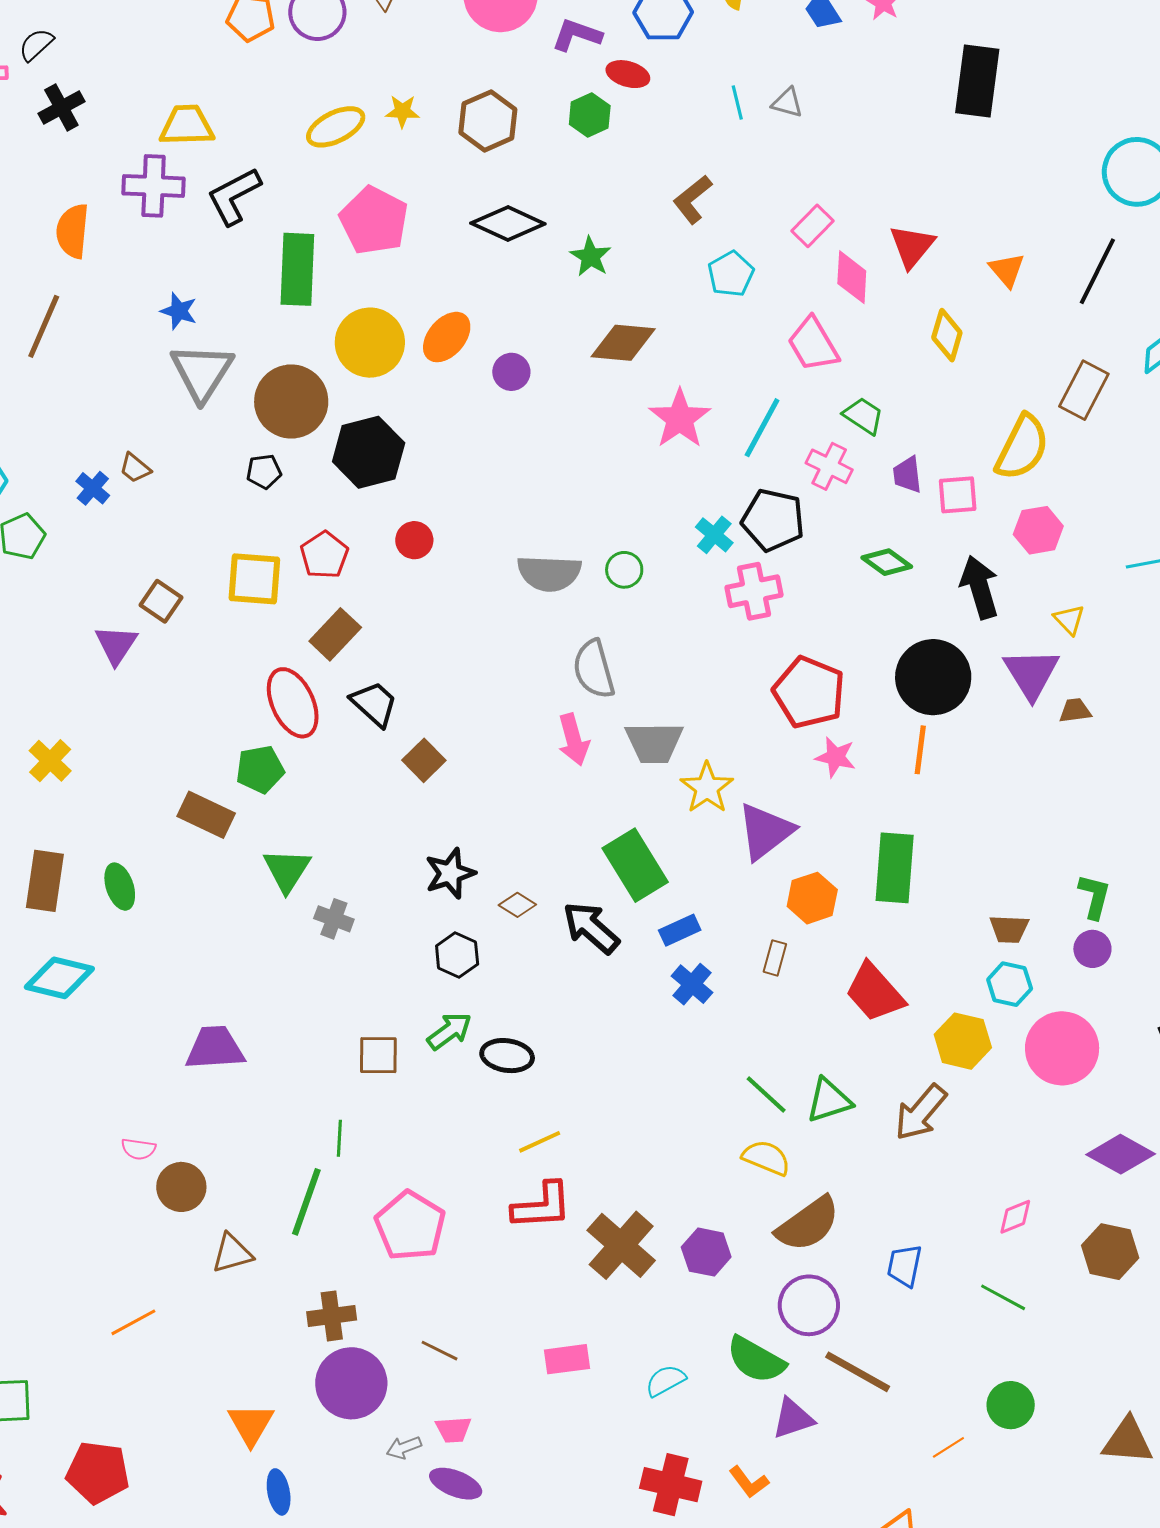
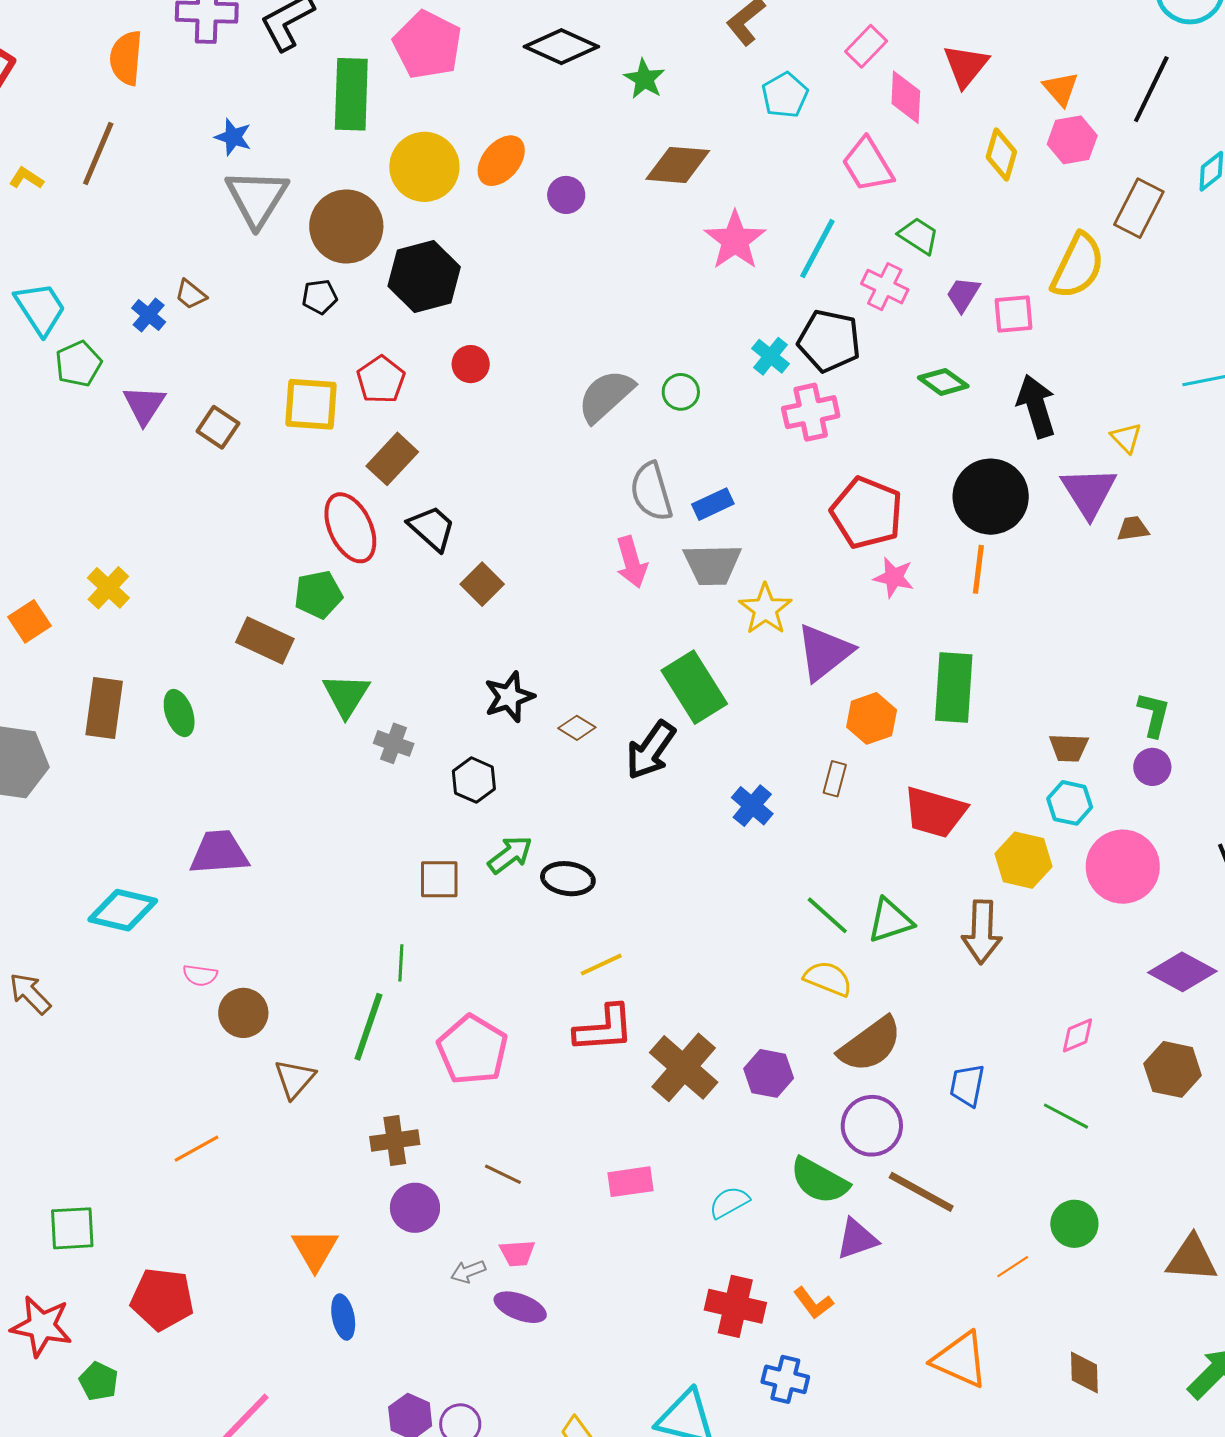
purple trapezoid: (907, 475) -> (963, 294), turned 39
pink hexagon: (1038, 530) -> (1072, 140), moved
gray semicircle: (549, 573) -> (606, 396), turned 136
purple triangle: (116, 645) -> (144, 405), moved
black arrow: (591, 928) -> (651, 750), turned -96
blue rectangle: (680, 930) -> (713, 504), moved
black hexagon: (457, 955) -> (474, 780), moved
cyan diamond: (59, 978) -> (123, 910), moved
red trapezoid: (875, 992) -> (935, 812), turned -32
purple trapezoid: (215, 1048) -> (219, 853), moved
brown arrow: (921, 1112) -> (982, 932), turned -38
brown triangle: (232, 1253) -> (295, 1079), turned -33
purple circle: (351, 1383) -> (415, 1208), size x0.7

